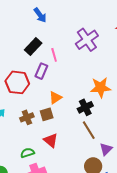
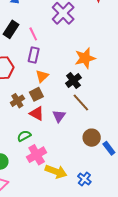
purple rectangle: (41, 71) -> (34, 55), moved
red triangle: (51, 140) -> (37, 113), moved
purple triangle: (106, 149) -> (59, 116), moved

